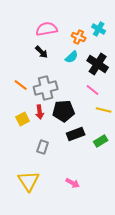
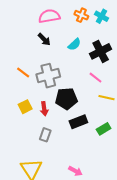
orange cross: (79, 37) -> (81, 15), moved
black cross: (98, 64) -> (101, 51), turned 30
red arrow: (40, 112) -> (44, 109), moved

